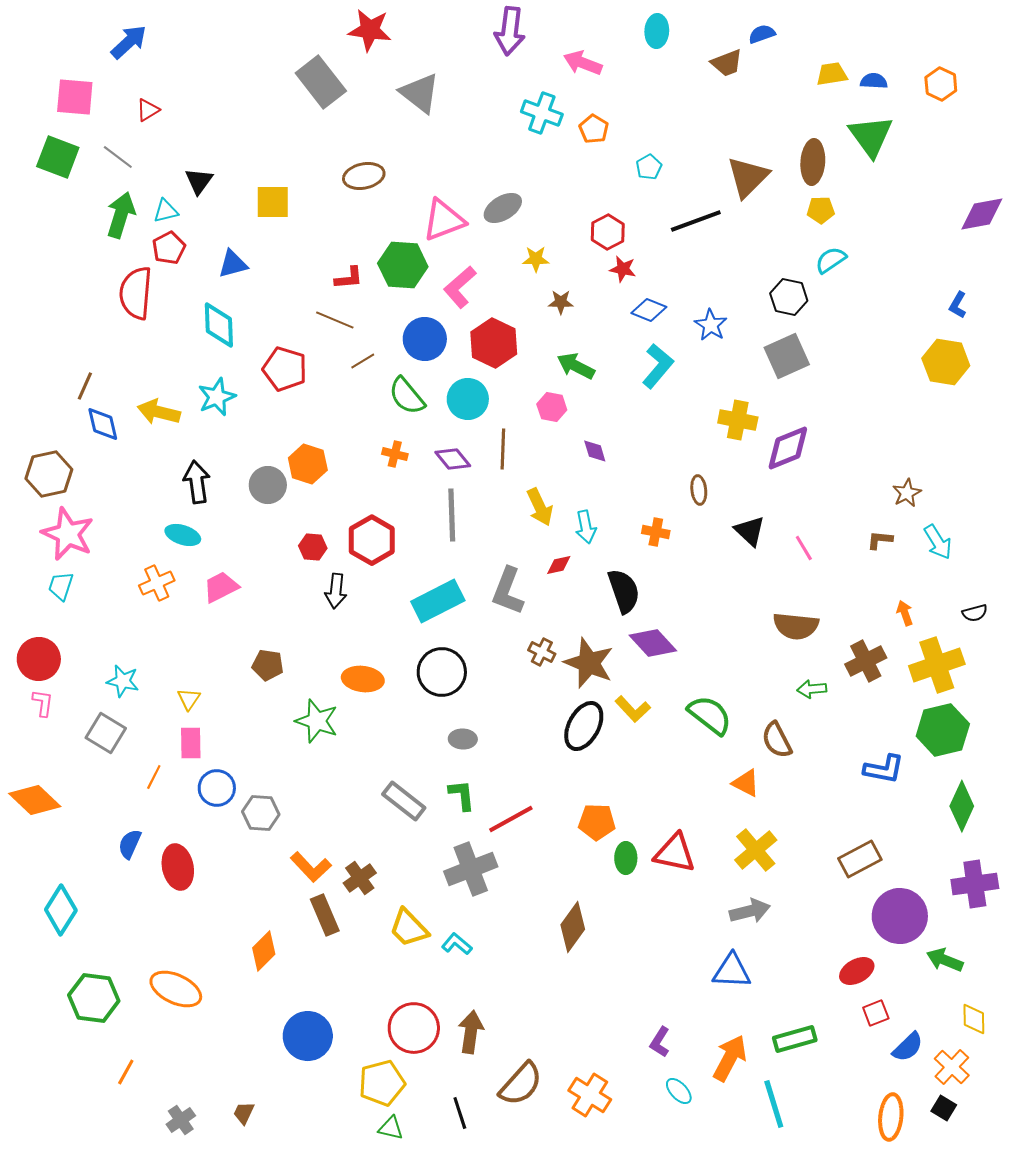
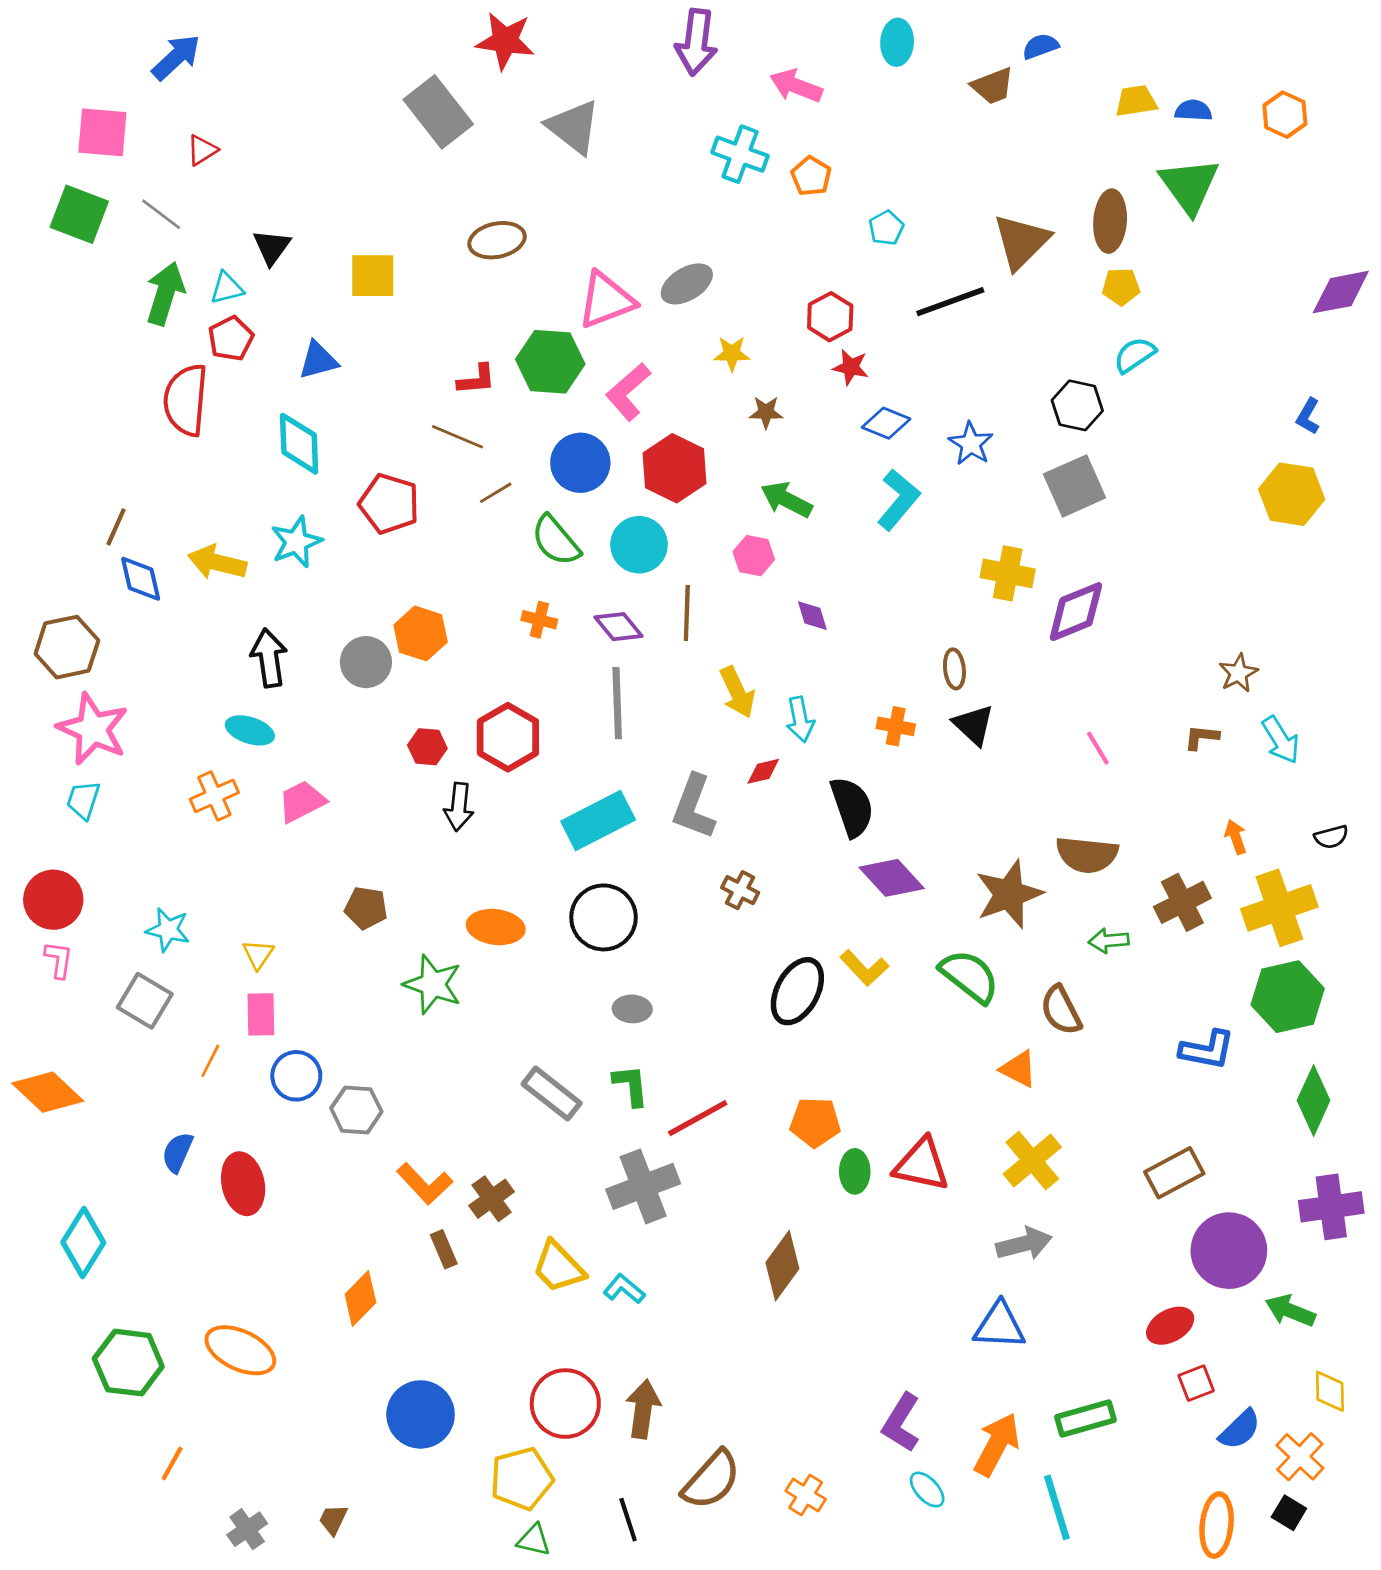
black triangle: (750, 531) -> (974, 725), moved
brown star: (589, 663) -> (1009, 894), moved, turned 30
brown rectangle: (325, 915) -> (444, 1249), size x0.7
purple L-shape: (660, 1042) -> (901, 1423), size x1.4
orange cross: (590, 1095) -> (806, 1495), size x0.7

